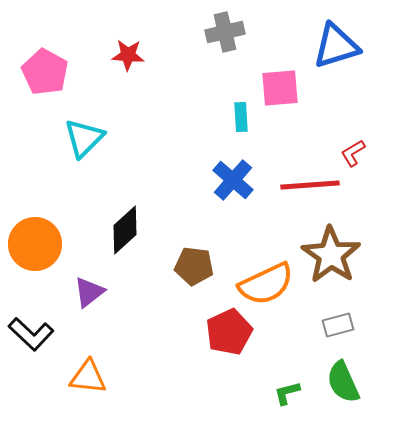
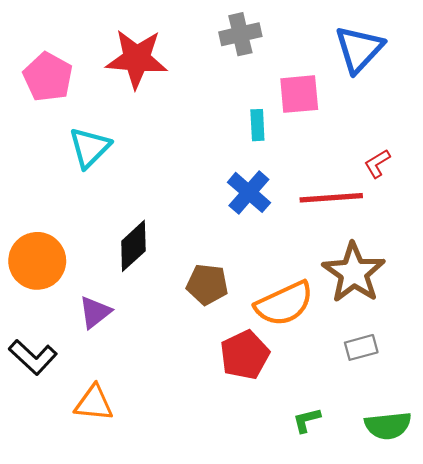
blue triangle: (336, 46) -> (359, 49), turned -30
red star: (128, 55) -> (137, 59), size x1.8
green semicircle: (343, 382) -> (388, 426), moved, turned -72

